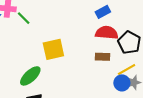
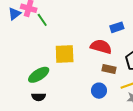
red semicircle: (107, 33) -> (101, 47), moved
blue circle: (122, 83) -> (99, 91), moved

